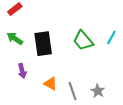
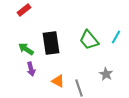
green arrow: (15, 38) -> (26, 49), moved
gray star: (98, 91) -> (106, 74), moved

